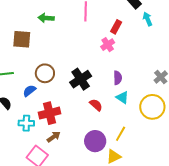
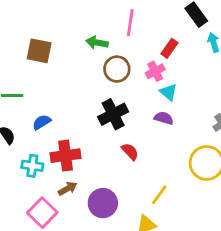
green arrow: (46, 18) -> (97, 43), moved
brown circle: (45, 73) -> (117, 69), moved
purple semicircle: (118, 78) -> (164, 118), turned -80
cyan triangle: (122, 98) -> (168, 92), moved
purple circle: (95, 141) -> (103, 203), moved

